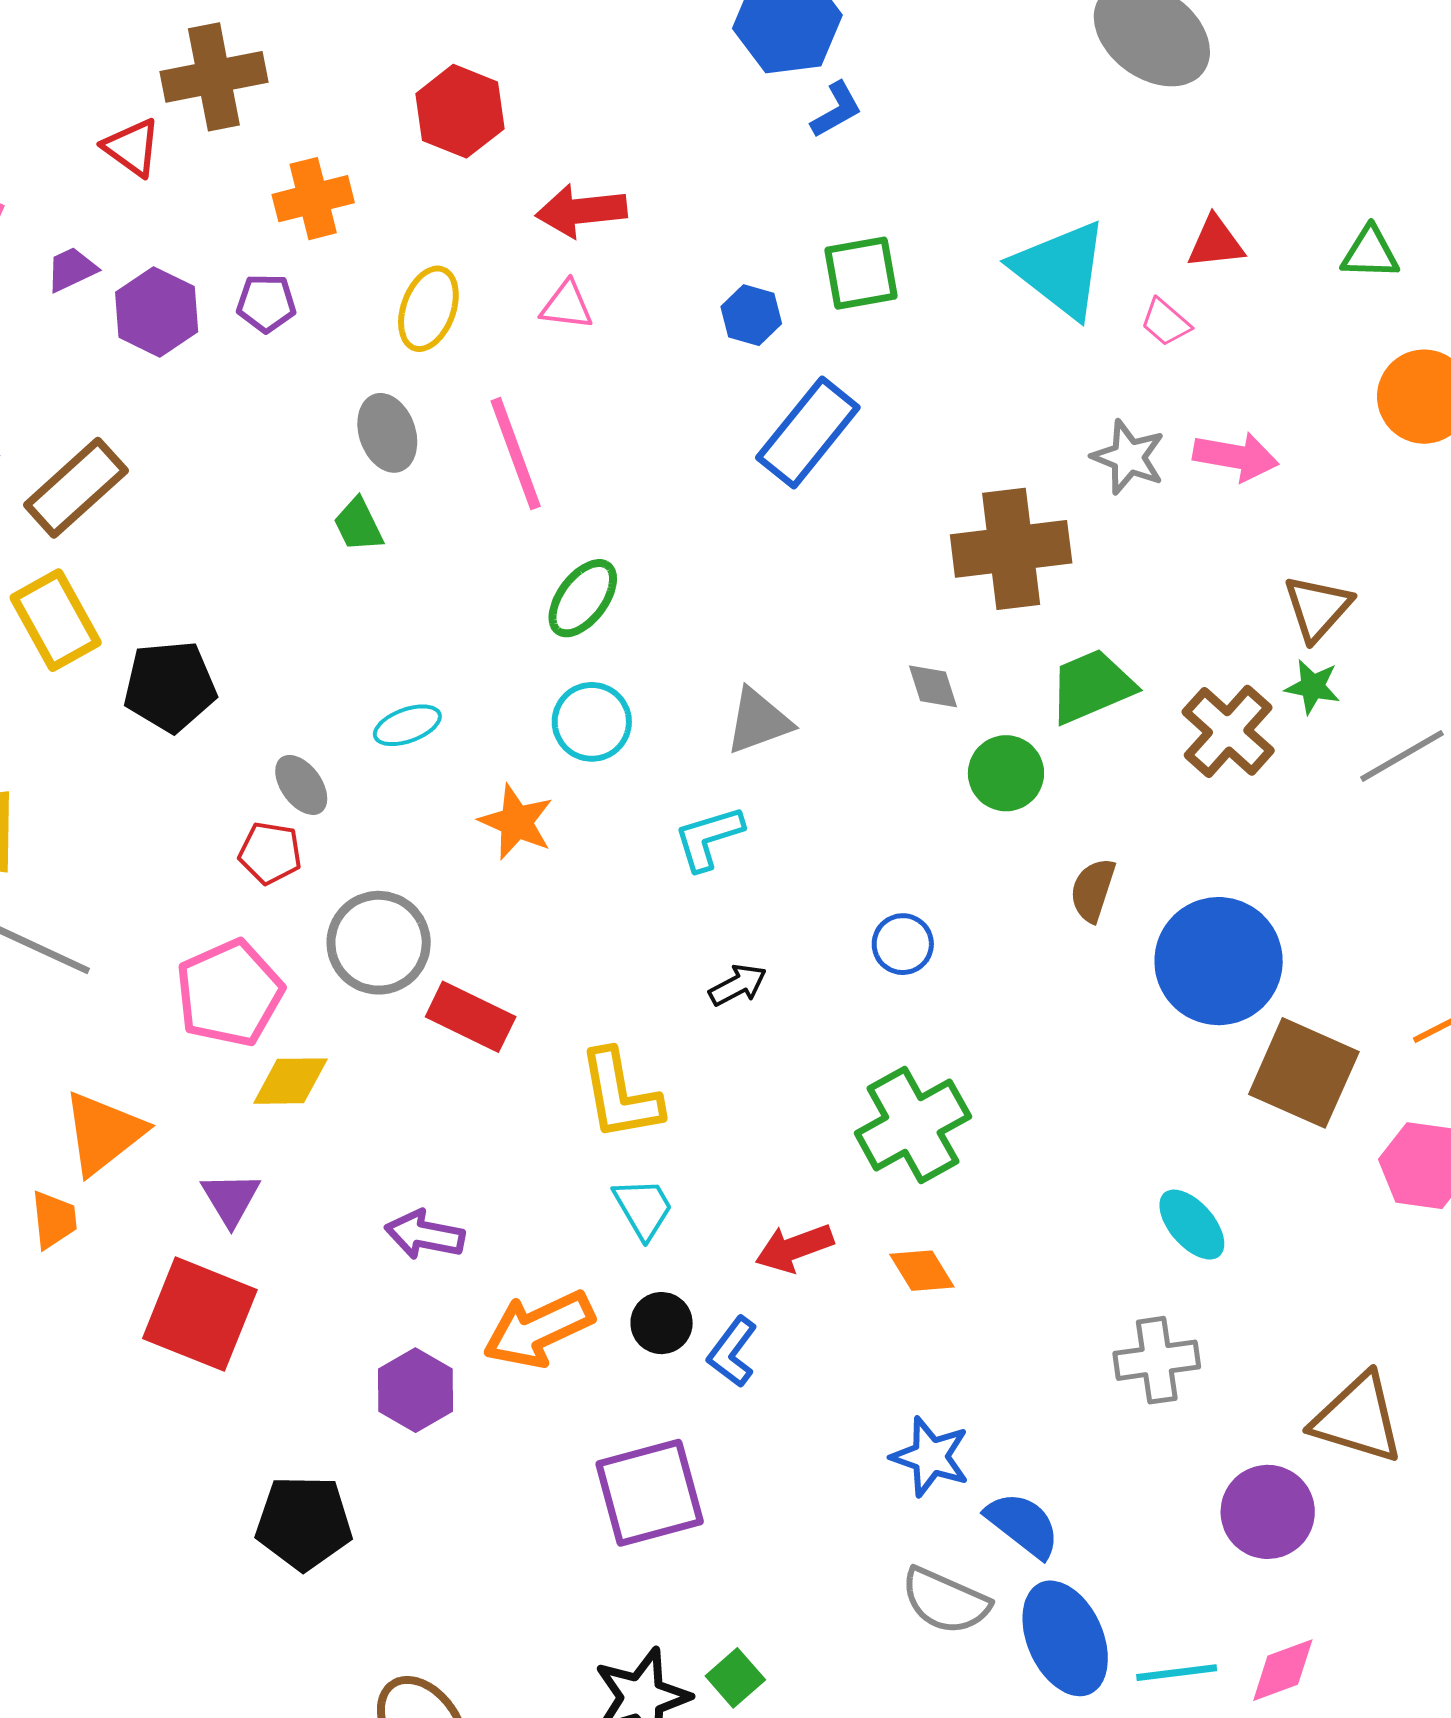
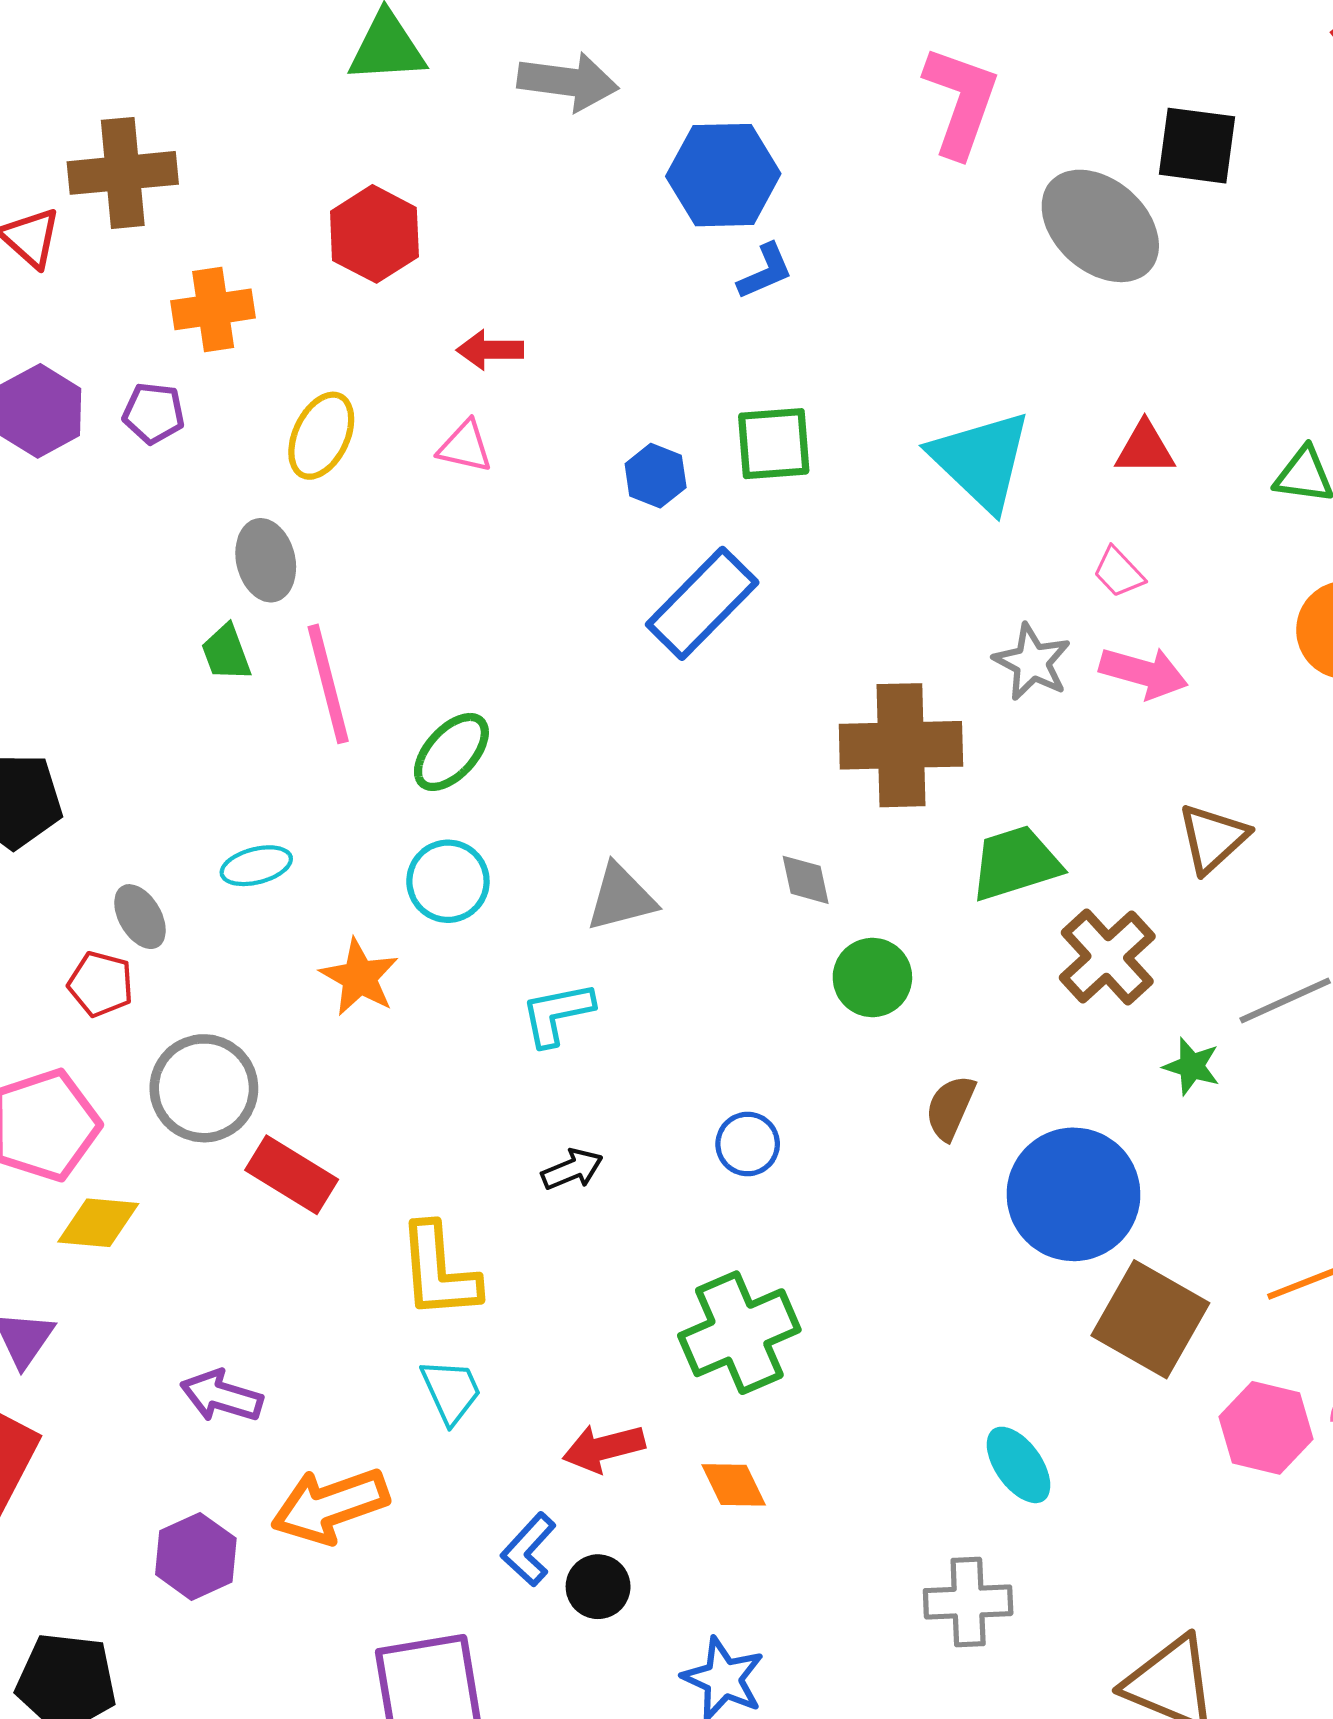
red arrow: (581, 211) -> (490, 350), size x0.7
pink trapezoid: (1166, 322) -> (1119, 572), moved
pink line: (516, 454) -> (328, 684), moved
green trapezoid: (1092, 686) -> (1015, 863), moved
green star: (1313, 687) -> (1192, 1066), moved
black circle: (662, 1323) -> (598, 1587), moved

